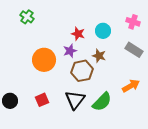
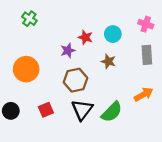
gray rectangle: (134, 50) -> (147, 55), turned 54
purple star: (70, 51) -> (68, 50), moved
orange circle: (44, 60) -> (26, 69), moved
brown hexagon: (82, 71) -> (76, 80), moved

